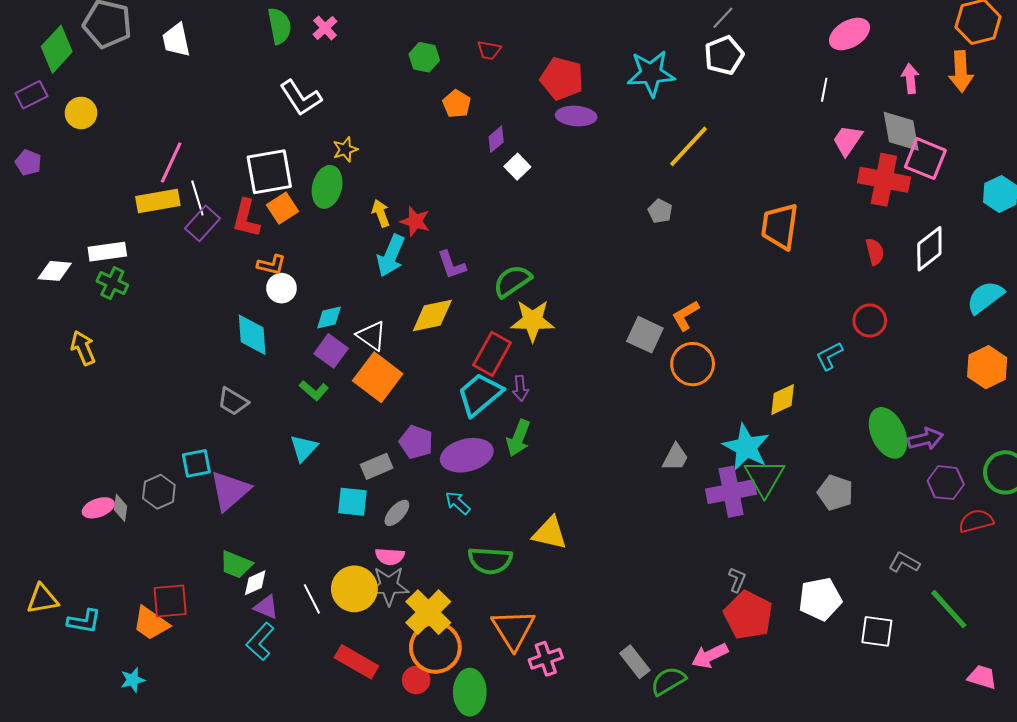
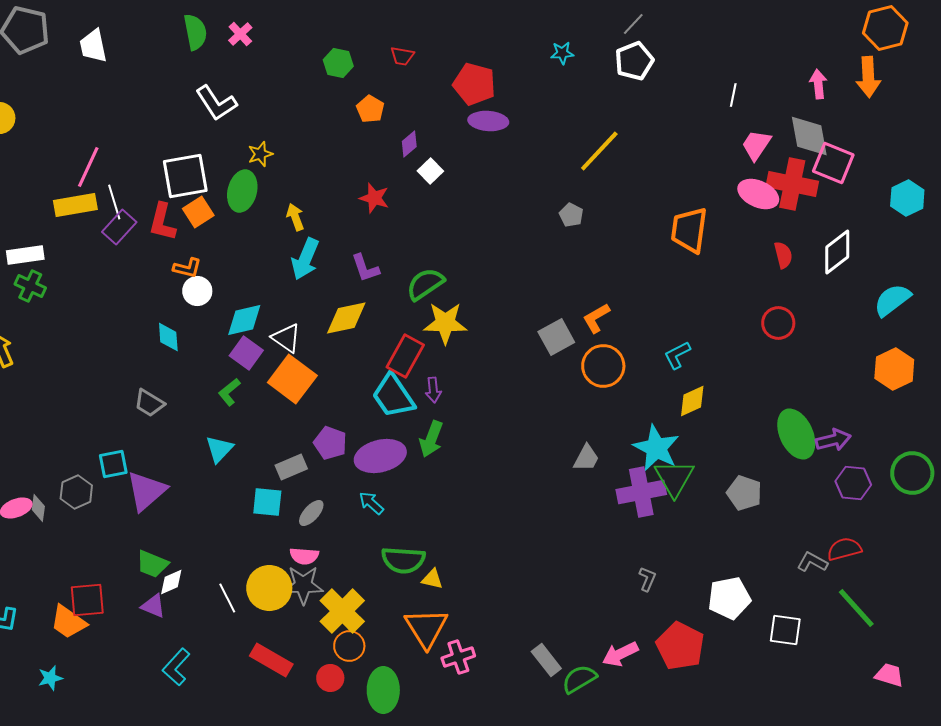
pink ellipse: (849, 34) -> (758, 194), moved, turned 54
cyan star: (651, 73) -> (562, 53), moved, size x0.5
red star: (415, 221) -> (374, 198), moved
cyan diamond: (329, 317) -> (244, 320), size x1.4
cyan diamond: (252, 335) -> (168, 337), size x0.7
gray square: (645, 335) -> (556, 337), turned 36
cyan L-shape: (829, 356) -> (677, 355), moved
green L-shape: (314, 390) -> (229, 392), turned 100
cyan trapezoid: (480, 394) -> (393, 396), turned -84
red semicircle: (976, 521) -> (844, 549), moved
yellow triangle: (550, 533) -> (432, 579), moved, size x0.6
purple triangle: (266, 607) -> (153, 606), moved
red pentagon: (748, 615) -> (680, 646), moved
cyan L-shape: (260, 641) -> (176, 667), moved
orange circle: (435, 648) -> (349, 646), size x0.6

